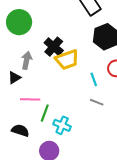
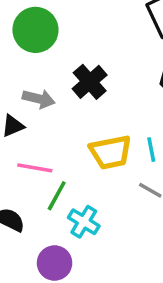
gray arrow: (27, 60) -> (39, 99), turned 84
yellow trapezoid: (67, 60) -> (111, 152), moved

